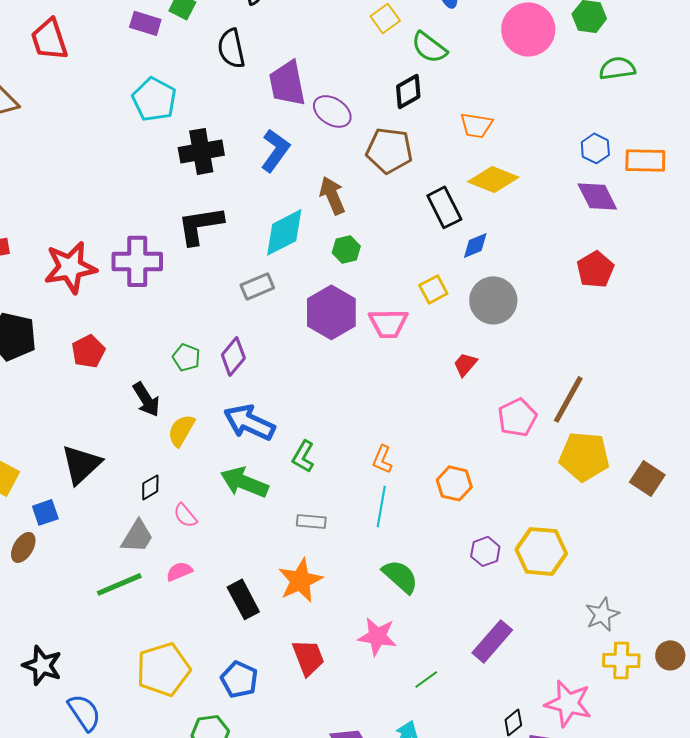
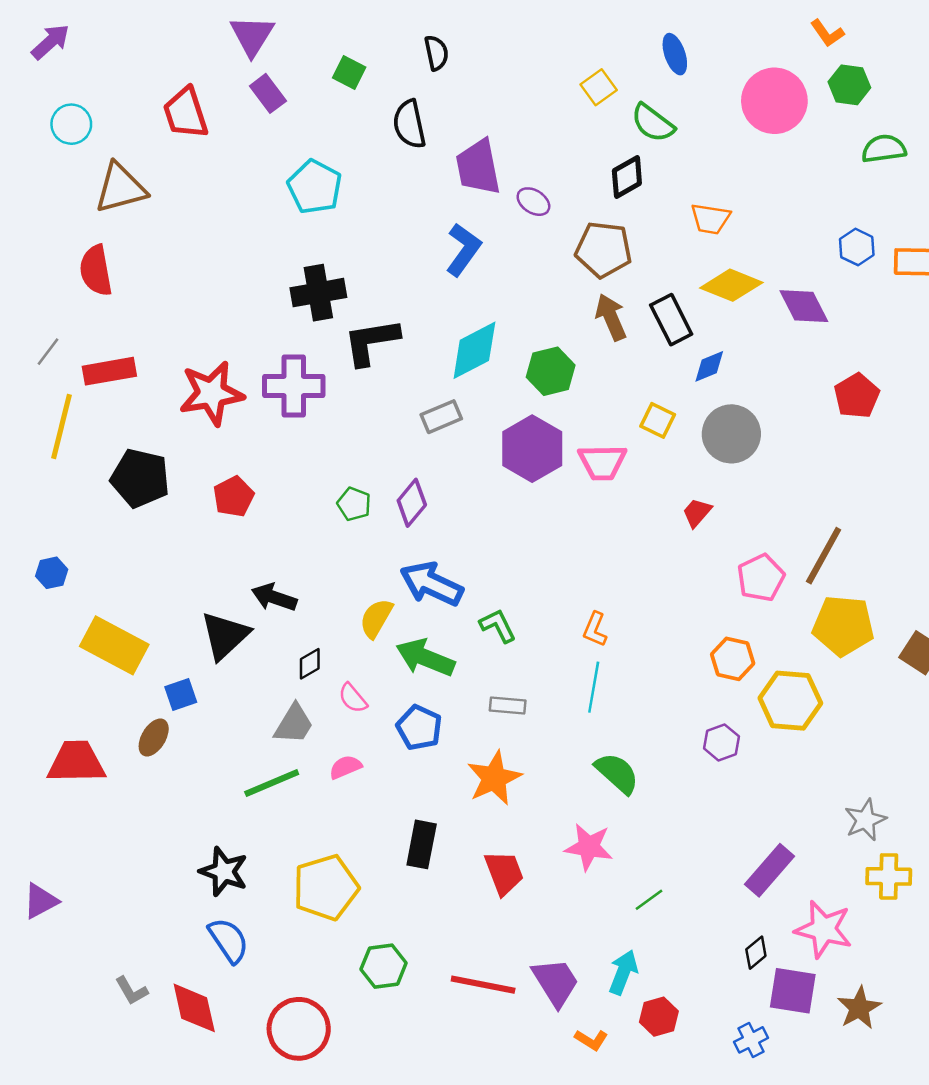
purple rectangle: (145, 23) -> (268, 93), moved, turned 36
purple ellipse: (332, 111) -> (533, 202), size x0.7
black cross: (201, 151) -> (318, 293), moved
brown arrow: (332, 195) -> (611, 317), moved
purple diamond: (597, 196) -> (804, 306), moved
green hexagon: (346, 249) -> (551, 371), size x1.4
yellow square: (433, 289) -> (658, 420), turned -36
black arrow: (146, 399) -> (274, 597), moved, turned 141
yellow semicircle: (181, 430) -> (376, 618), moved
green L-shape: (303, 456) -> (498, 626), turned 124
orange hexagon: (454, 483) -> (733, 659), moved
yellow hexagon: (541, 551) -> (790, 701), moved
black rectangle: (243, 599) -> (422, 844), moved, turned 39
purple rectangle: (492, 641) -> (769, 870), moved
black star: (42, 665) -> (224, 872), moved
blue pentagon: (239, 679) -> (419, 728), moved

